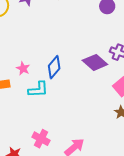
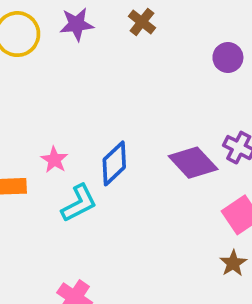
cyan L-shape: (38, 90) -> (79, 203), turned -30

